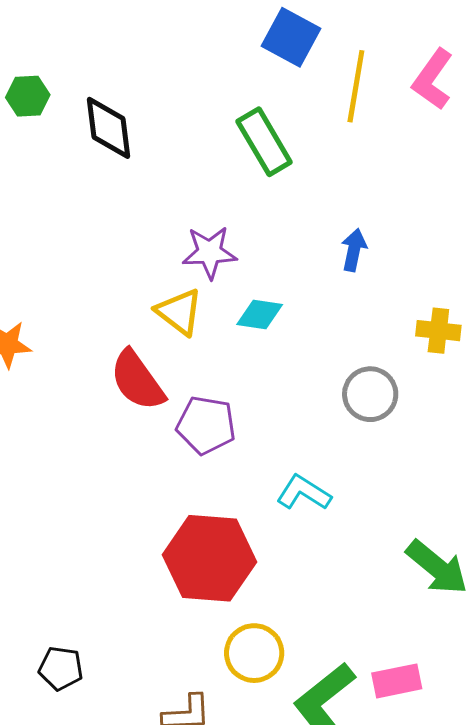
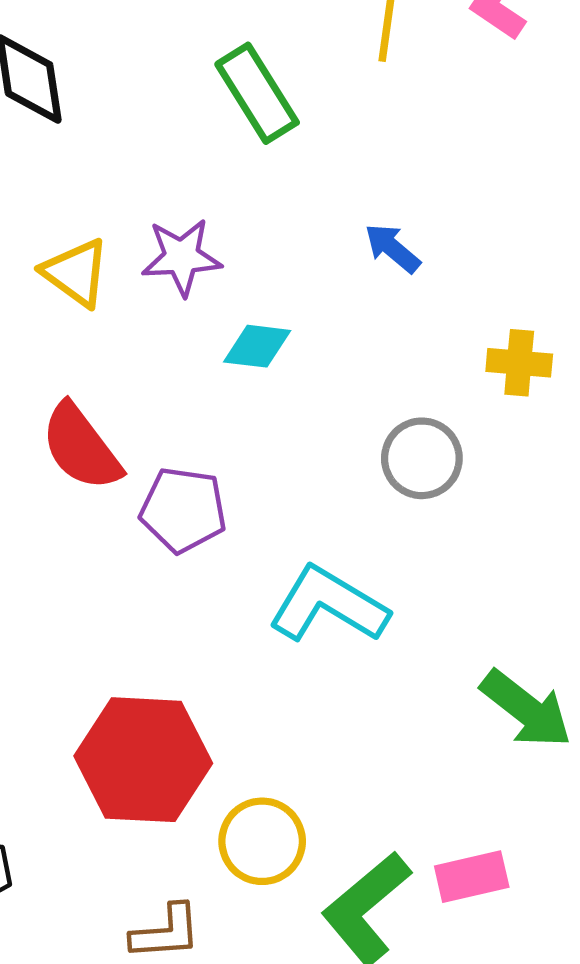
blue arrow: (354, 250) -> (392, 248), turned -60
yellow triangle: (179, 312) -> (76, 273), moved
cyan L-shape: (304, 493) -> (328, 605), size x1.5
red hexagon: (210, 558) -> (143, 760), moved

